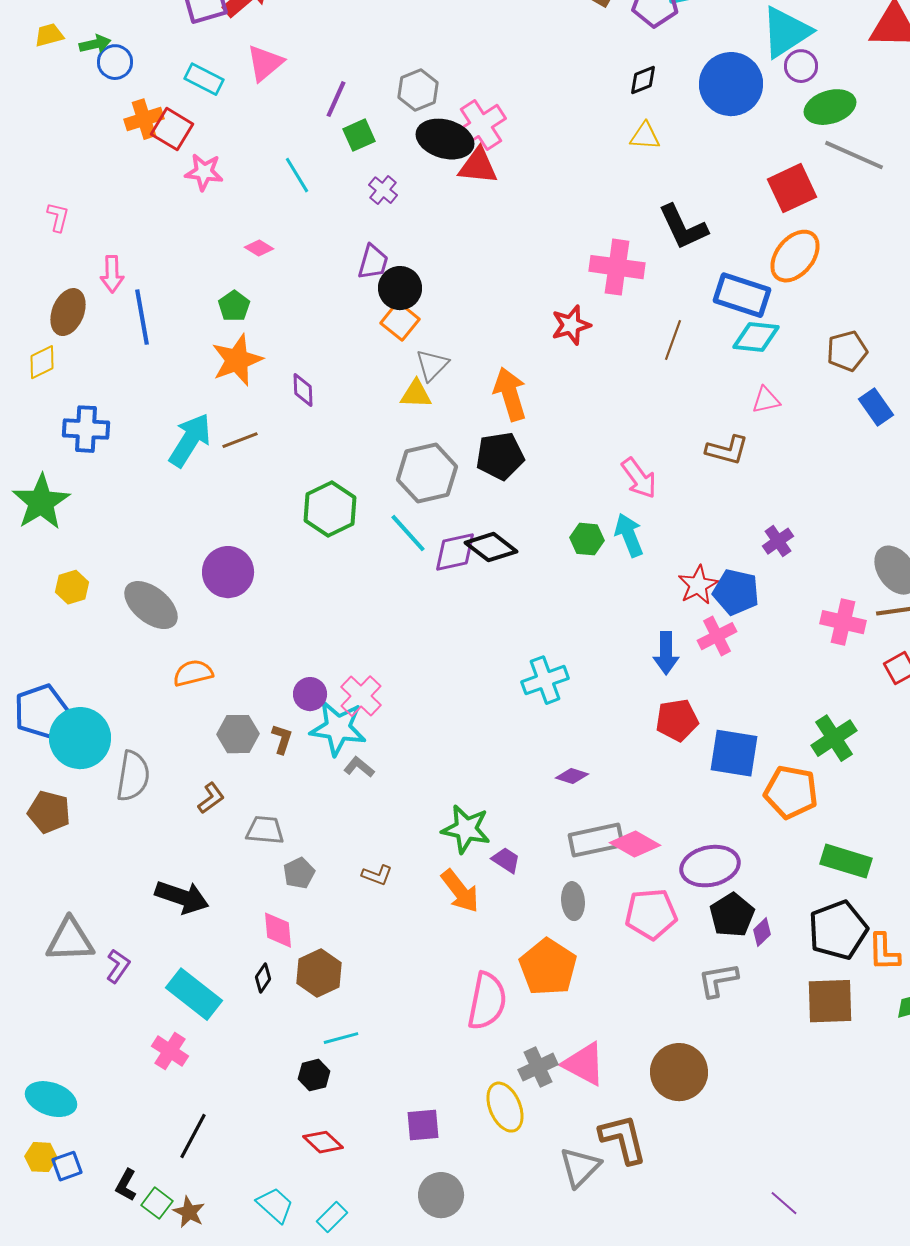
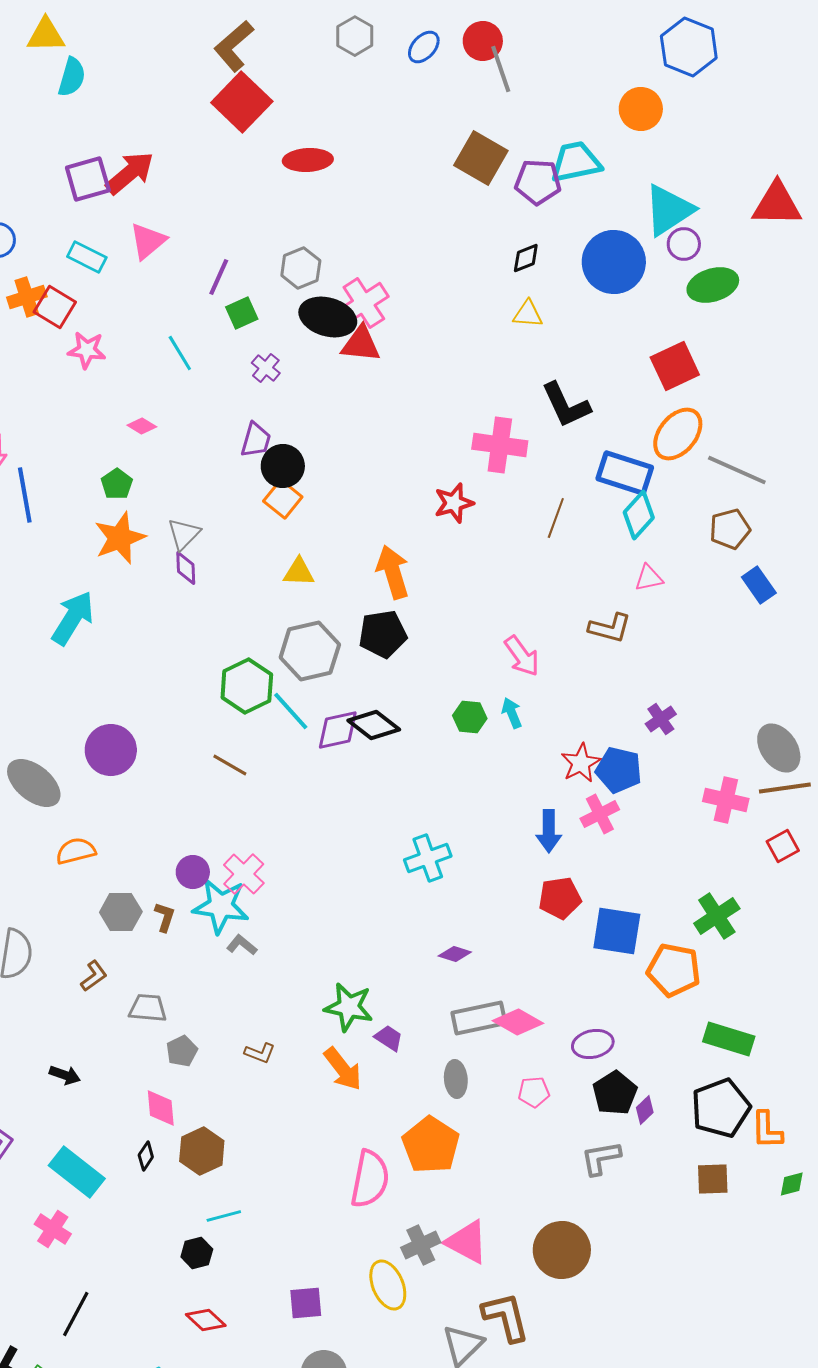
gray line: (854, 155) -> (737, 470), moved
cyan diamond: (756, 337) -> (639, 515), turned -54
gray triangle: (432, 365) -> (184, 534), moved
brown line: (240, 440) -> (230, 765), moved, turned 51
green hexagon: (330, 509) -> (247, 686), moved
cyan arrow: (629, 535) -> (512, 713), size x0.7
purple ellipse: (710, 866) -> (593, 1044), size x0.7
black arrow: (182, 897) -> (65, 1075), size x0.6
pink pentagon: (651, 914) -> (534, 1092), size x0.6
brown square: (830, 1001) -> (713, 1179), size x0.7

